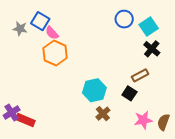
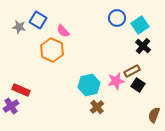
pink semicircle: (52, 33) -> (63, 31), moved
black square: (129, 93) -> (138, 85), moved
red rectangle: (25, 120) -> (21, 90), moved
pink star: (143, 120) -> (116, 81), moved

